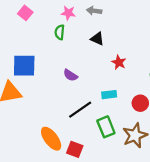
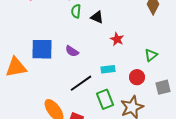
green semicircle: (60, 32) -> (76, 11), moved
blue square: (24, 66) -> (42, 49), moved

